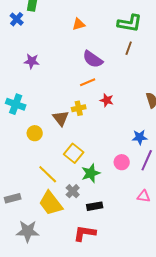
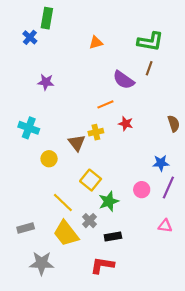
purple semicircle: (93, 59) -> (124, 80), moved

